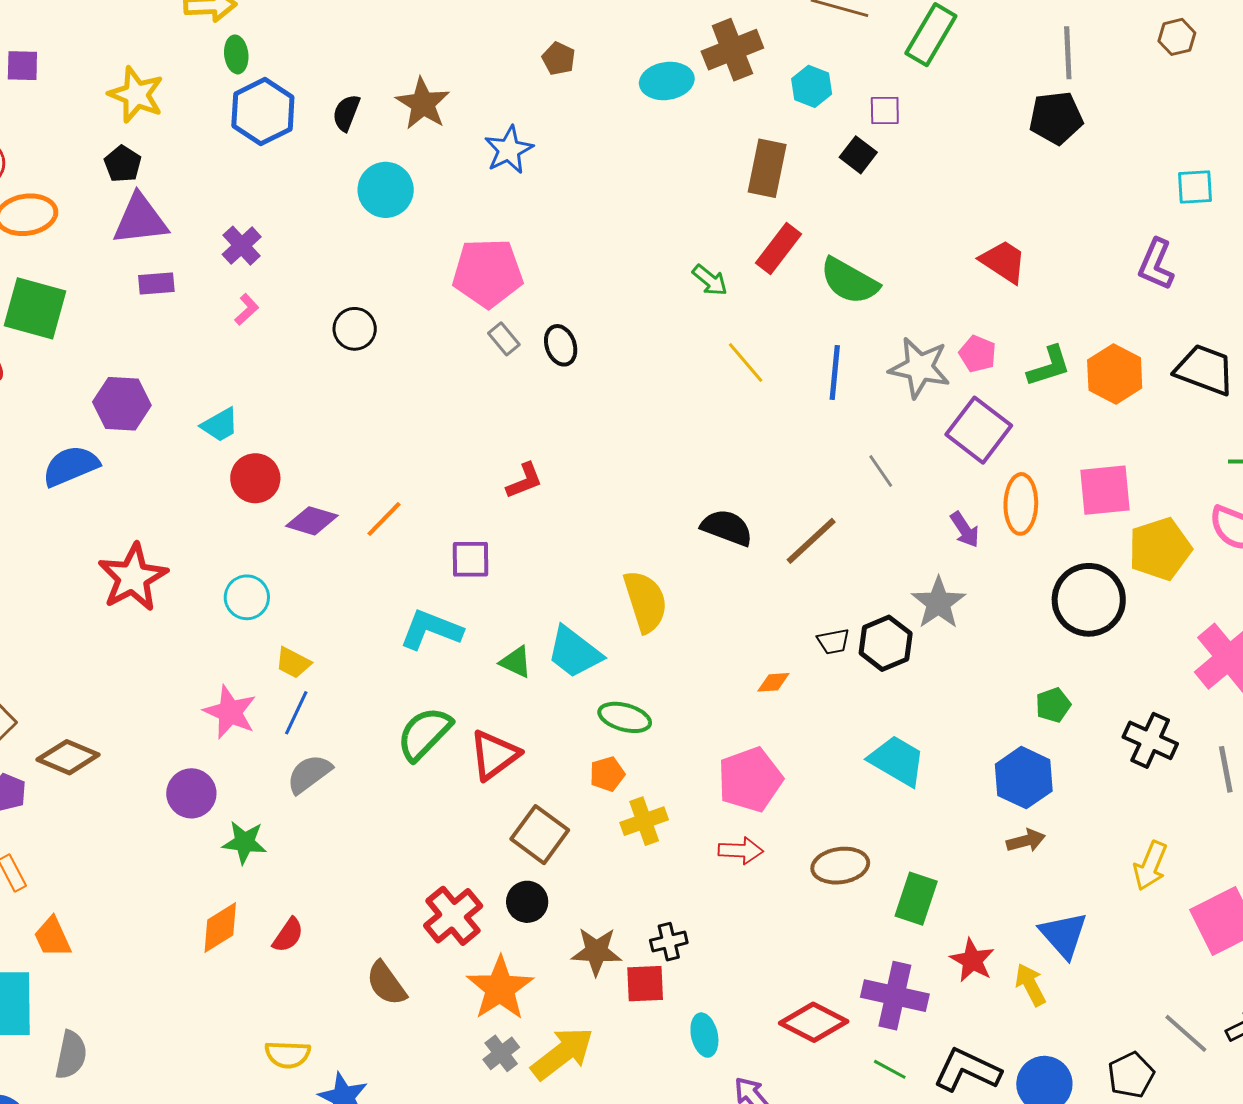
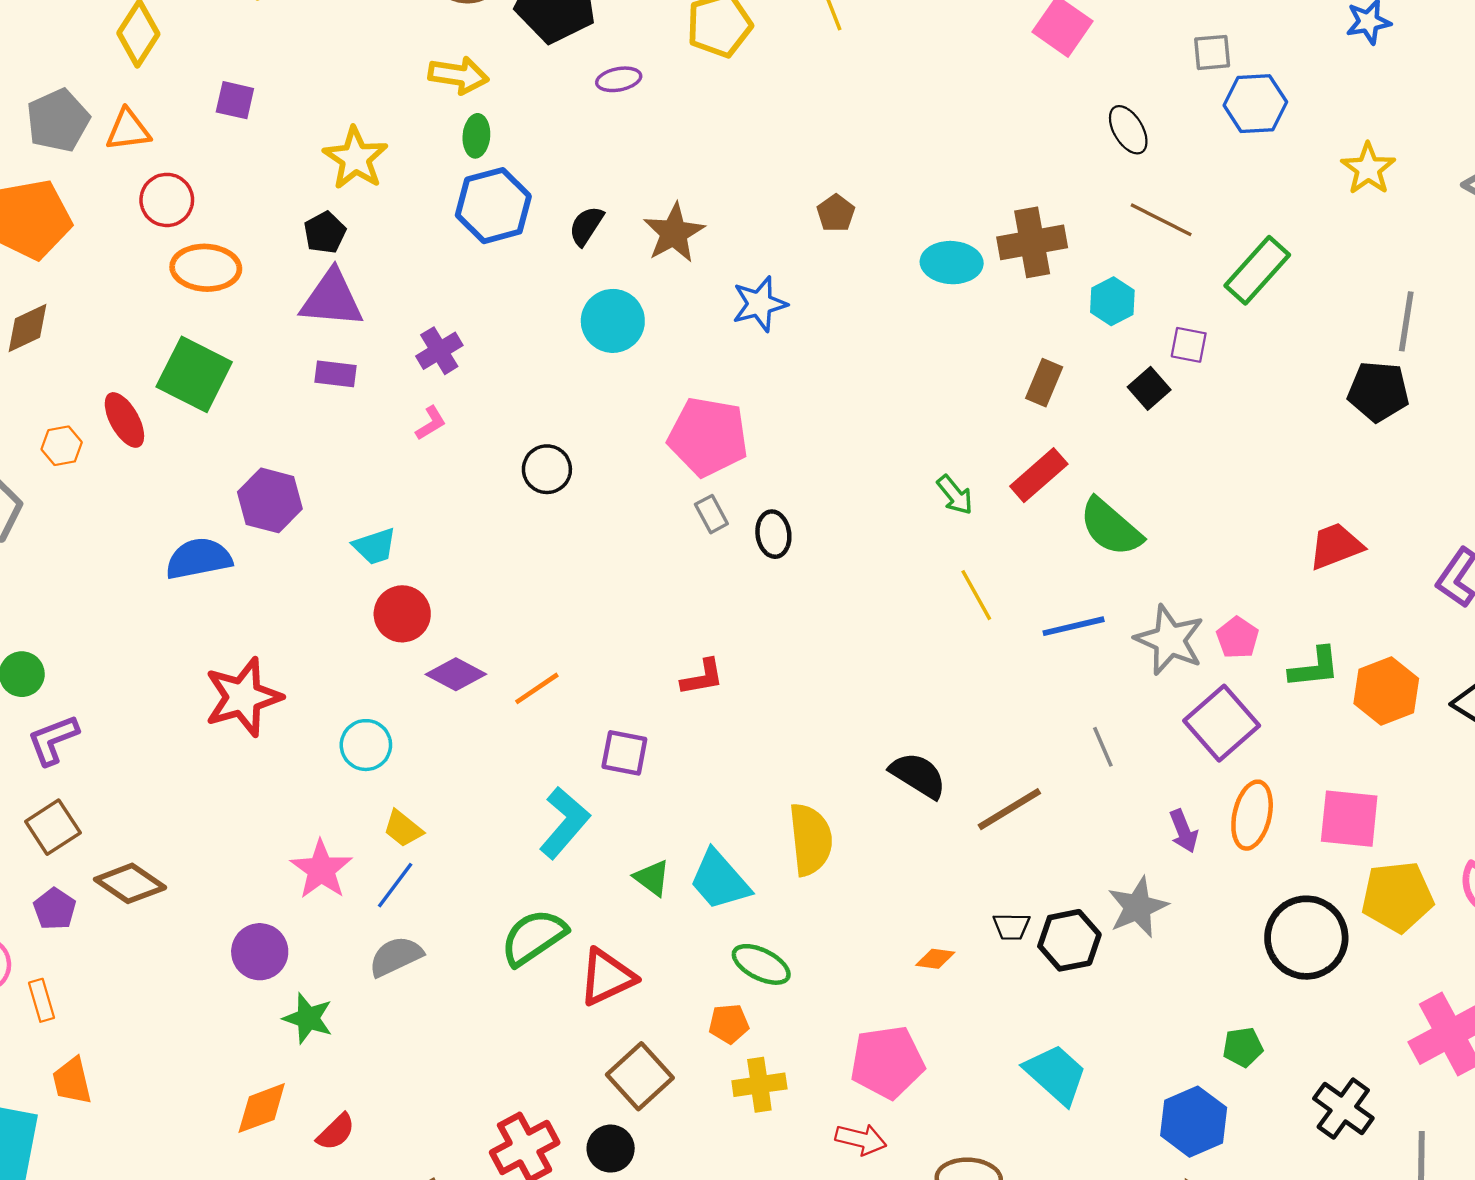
brown rectangle: (767, 168) -> (1044, 383), size x0.7
red trapezoid: (1003, 262) -> (1336, 546), moved, turned -66
blue line: (835, 372) -> (1074, 626), turned 60
cyan L-shape: (431, 630) -> (564, 823), turned 98

